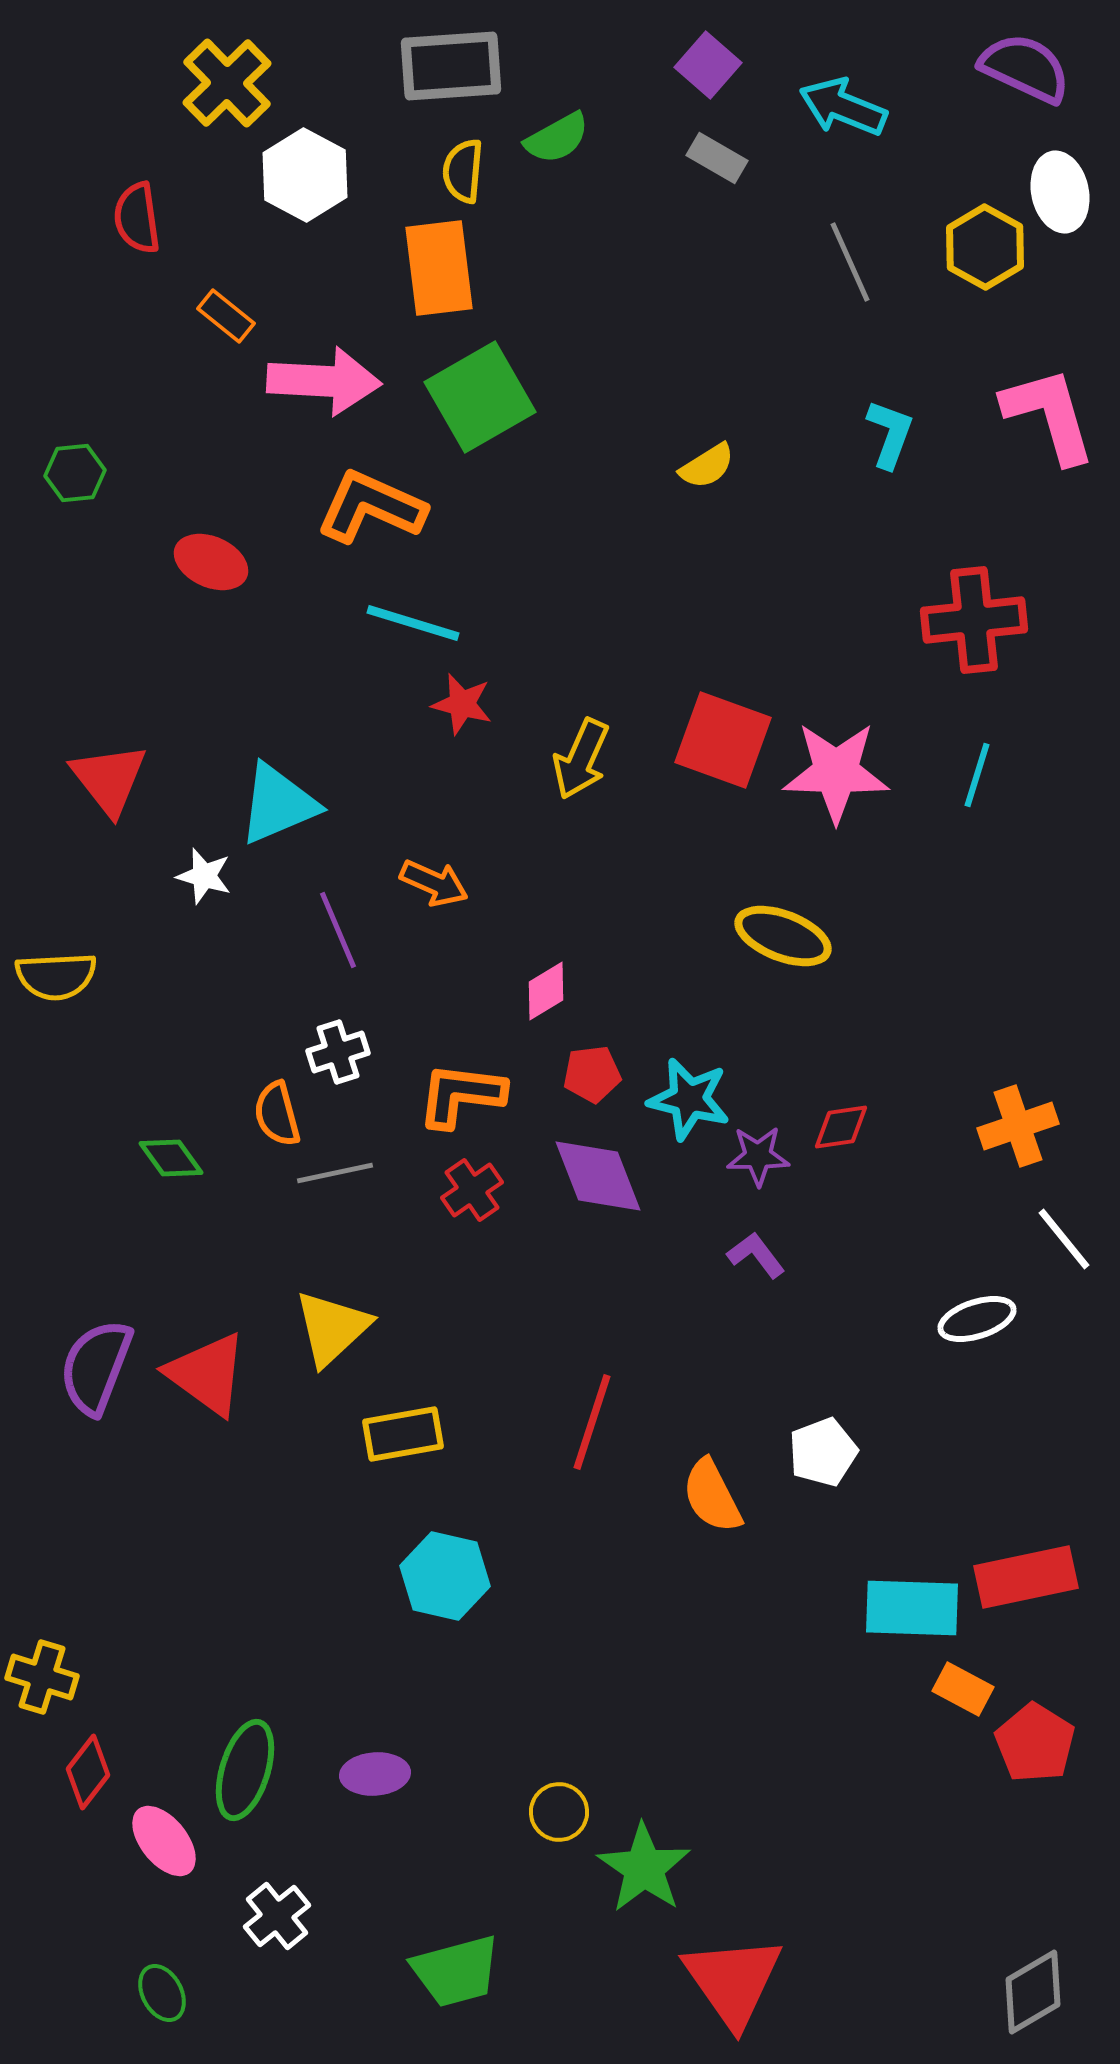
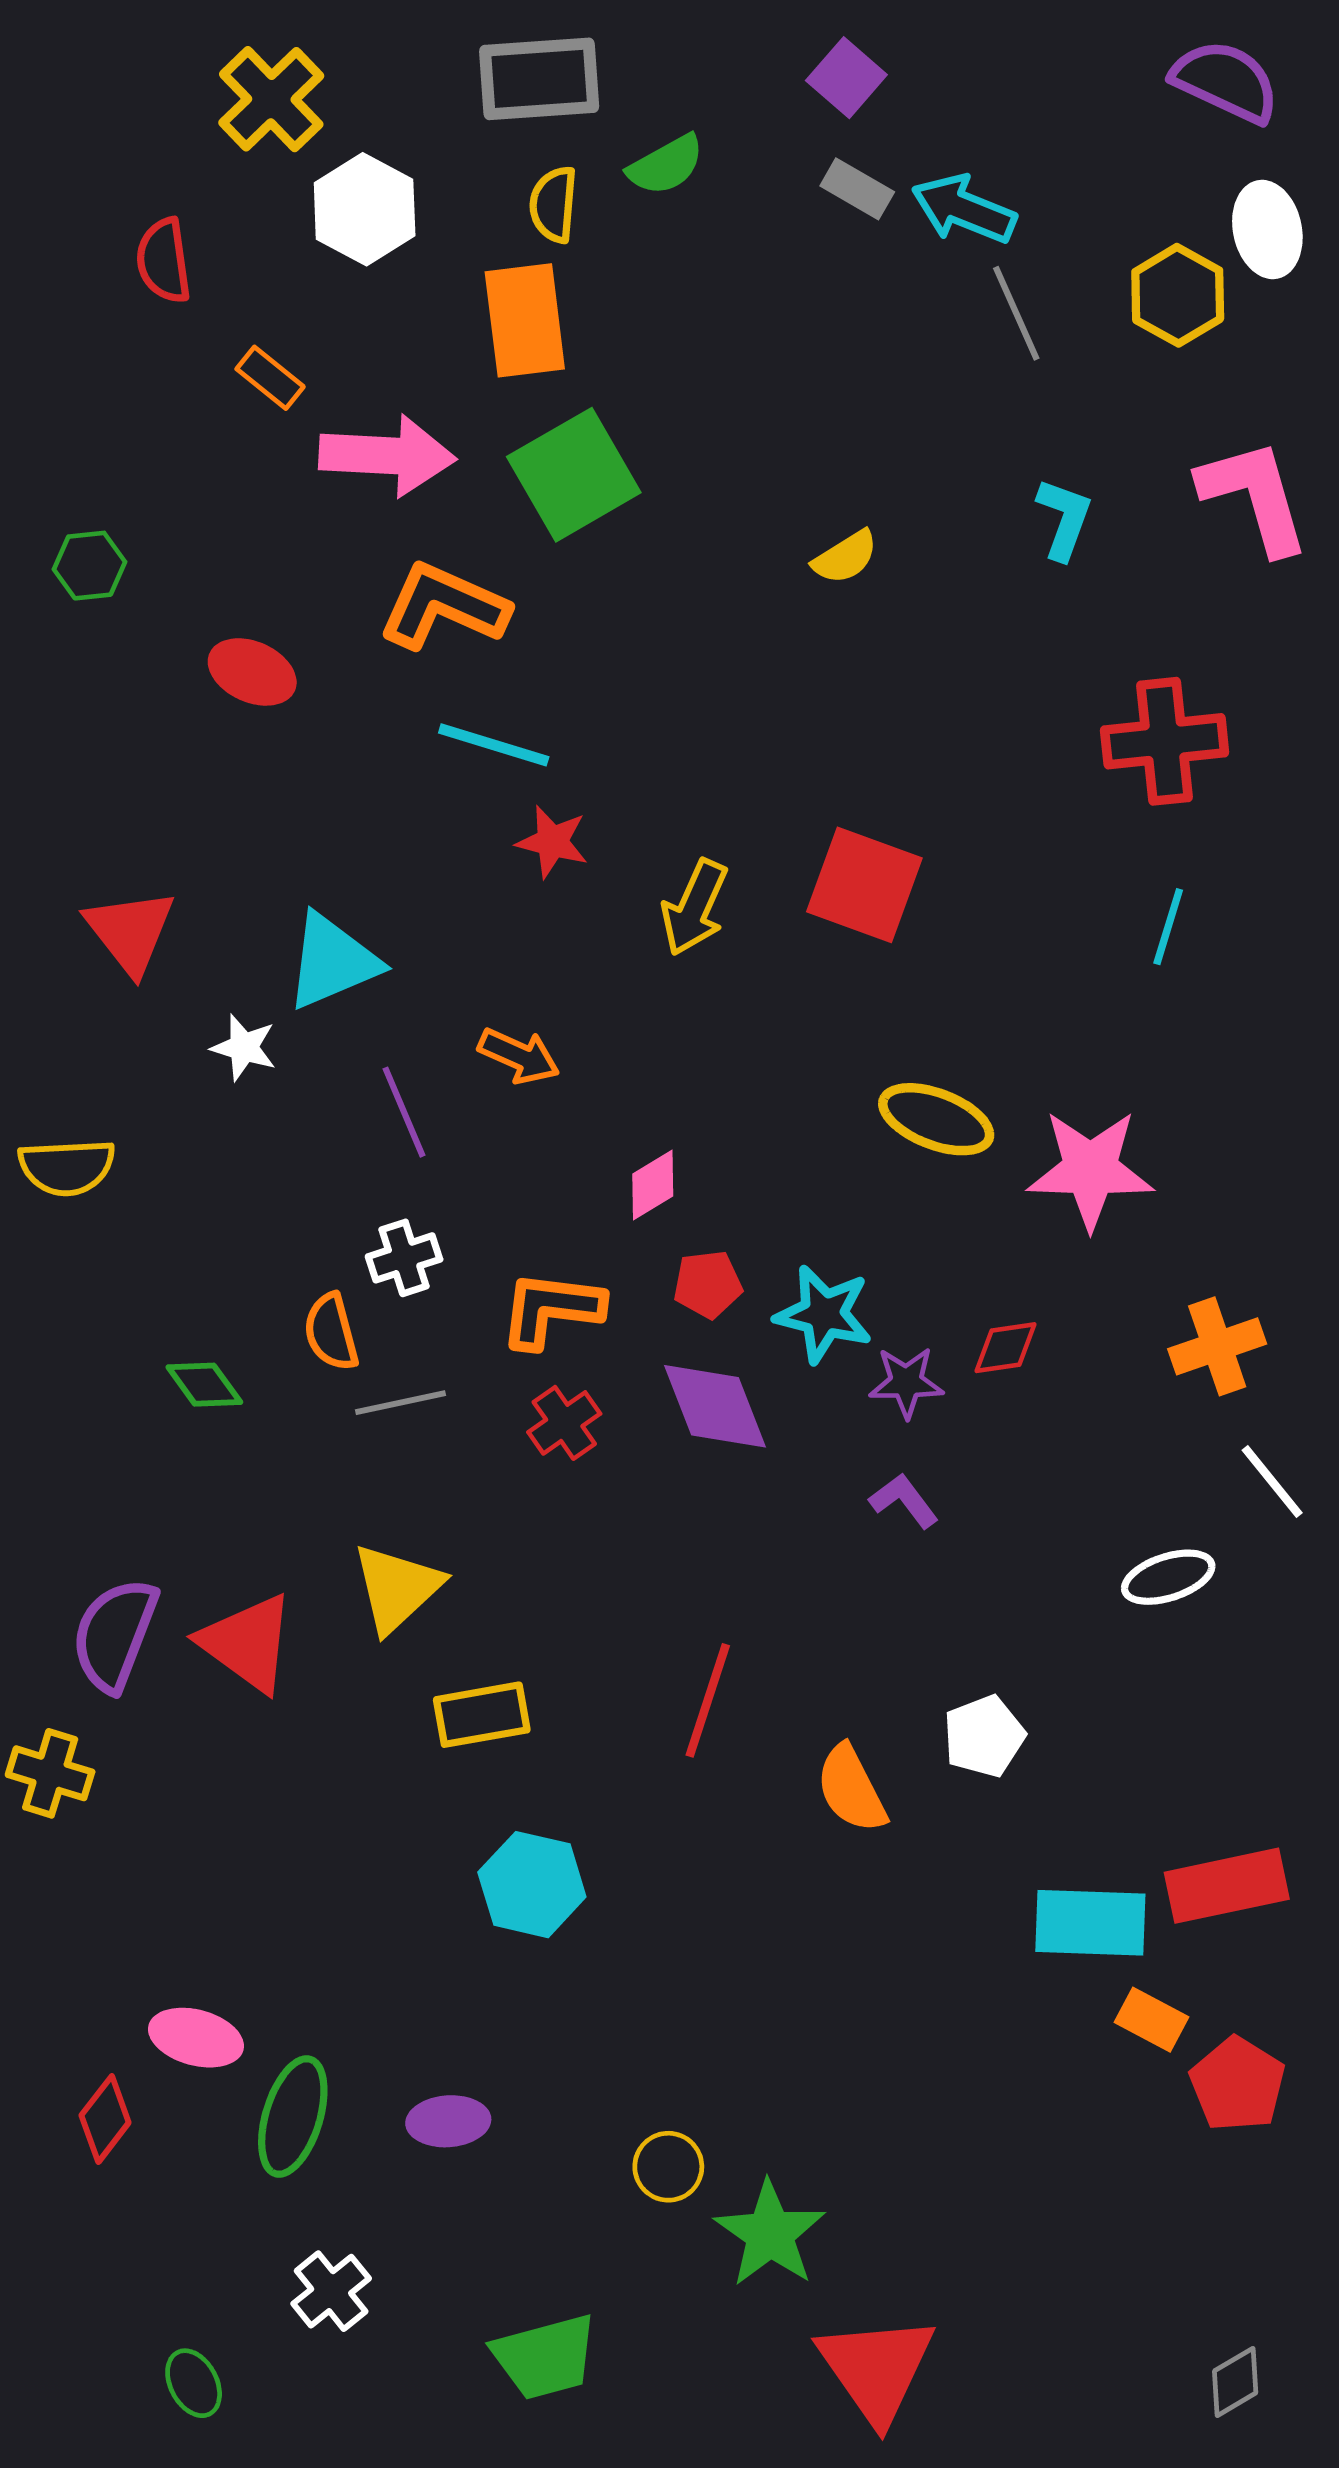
cyan arrow: (843, 107) -> (964, 209), moved
pink star: (836, 772) -> (1090, 1169), moved
yellow cross: (42, 1677) -> (50, 1773), moved
pink ellipse: (164, 1841) -> (196, 2038), moved, turned -36
gray diamond: (1033, 1992) -> (1235, 2382), size x0.7

